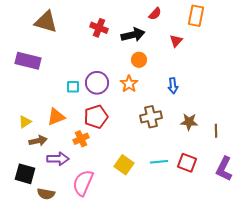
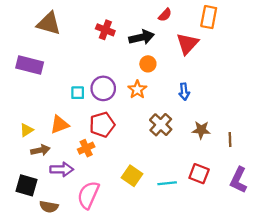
red triangle: (176, 41) -> (187, 44), size x1.6
brown cross: (151, 117) -> (161, 125), turned -35
cyan line: (159, 162) -> (167, 183), moved

